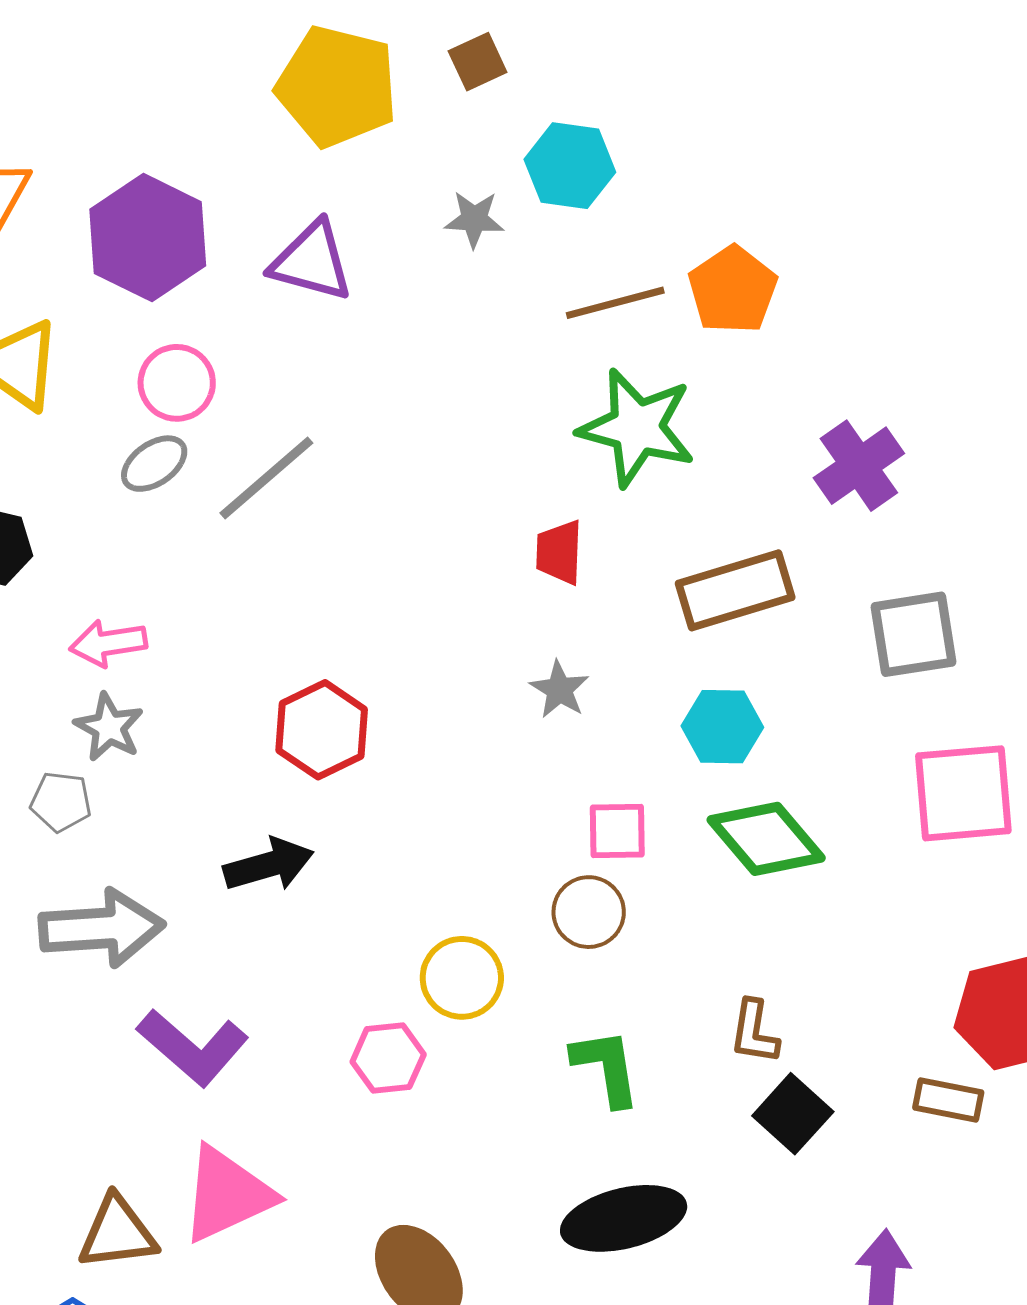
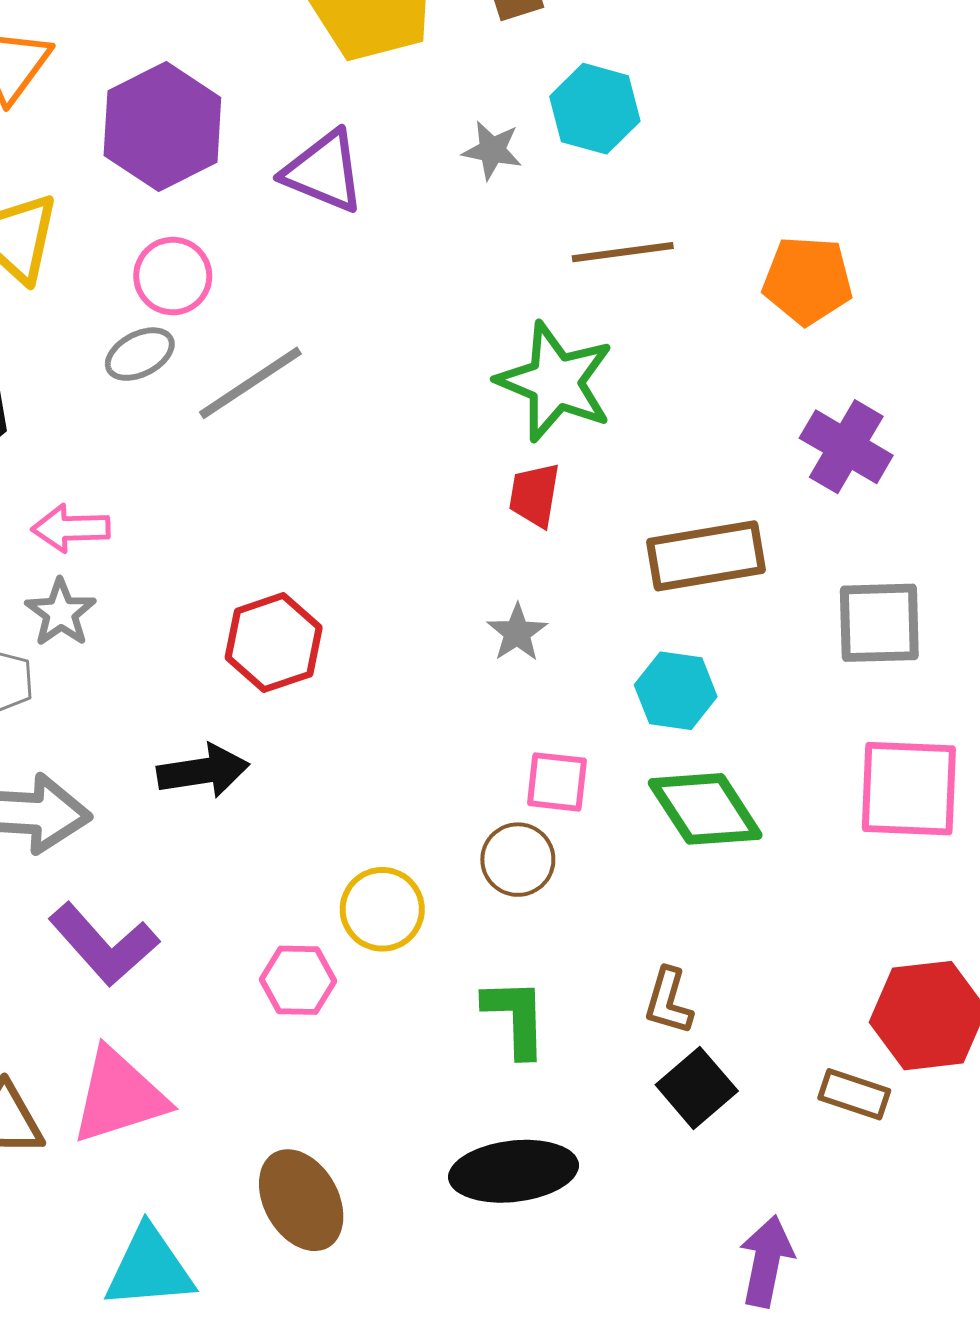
orange pentagon: (733, 290) -> (807, 280), moved, turned 30
green star: (637, 428) -> (555, 382), moved
purple cross: (859, 466) -> (846, 447), turned -32

